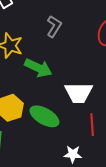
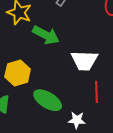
green ellipse: (44, 116) -> (48, 100), moved

